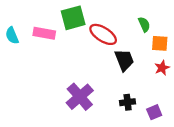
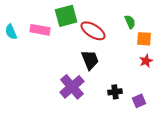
black trapezoid: (124, 60) -> (90, 60), moved

